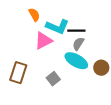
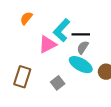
orange semicircle: (34, 15) -> (26, 18), moved, turned -112
cyan L-shape: (57, 27) -> (62, 30), turned 110

